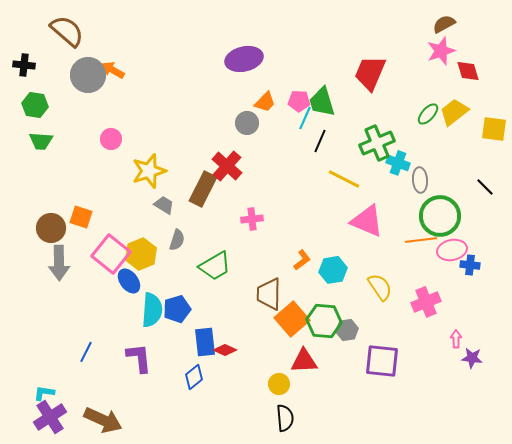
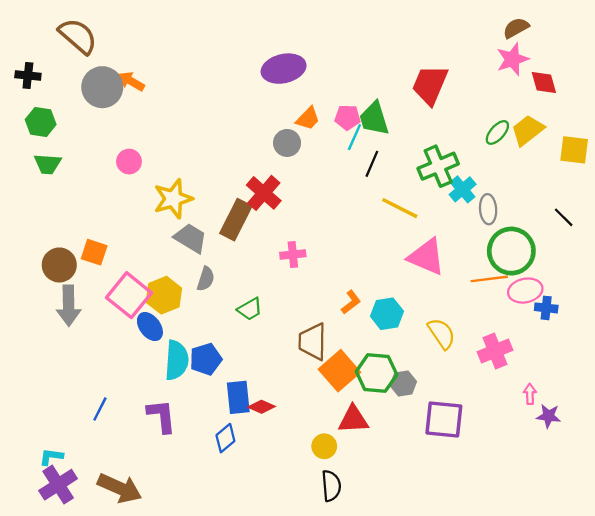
cyan cross: (398, 163) -> (463, 189), turned 30
gray trapezoid: (164, 205) -> (191, 238), size x1.4
green trapezoid: (215, 266) -> (250, 309), size x0.7

